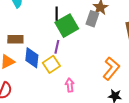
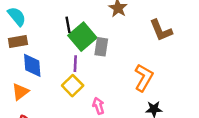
gray rectangle: (92, 19) -> (101, 47), moved
brown rectangle: (15, 39) -> (18, 41), moved
blue diamond: (32, 58) -> (32, 65), moved

